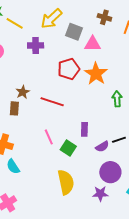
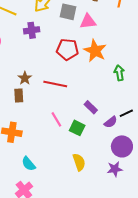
red pentagon: (69, 69) -> (67, 49), turned 30
purple rectangle: (84, 129) -> (91, 107), turned -40
cyan semicircle: (13, 167) -> (29, 164), moved
yellow semicircle: (66, 182) -> (79, 162), size x0.7

